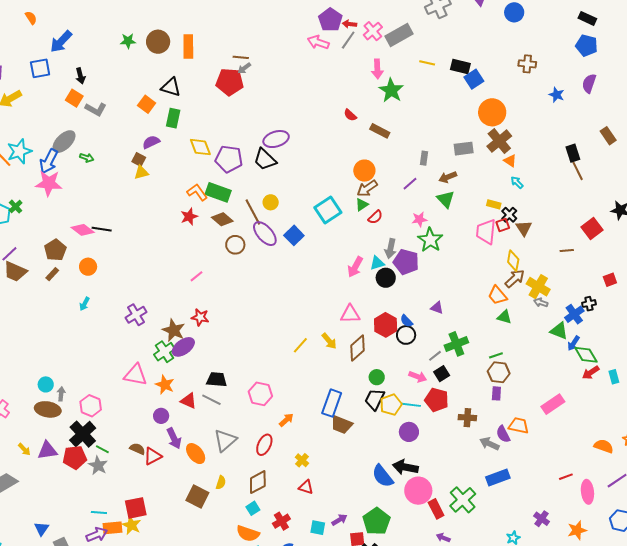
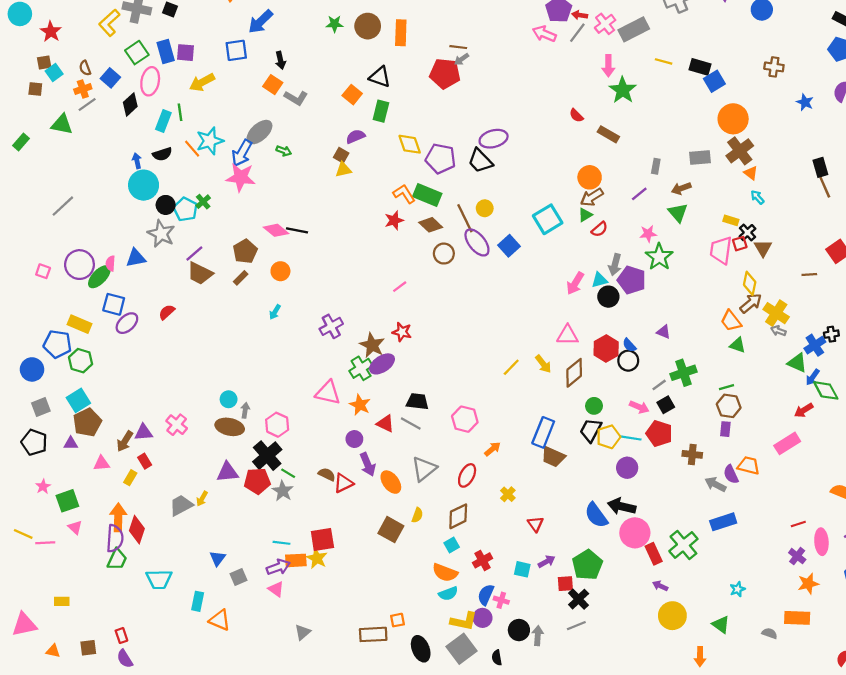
red arrow: (591, 373) -> (804, 410), moved
yellow arrow: (24, 449) -> (202, 499), moved, turned 72
red triangle: (306, 487) -> (535, 524), moved, turned 35
purple cross: (542, 519) -> (797, 556), moved

